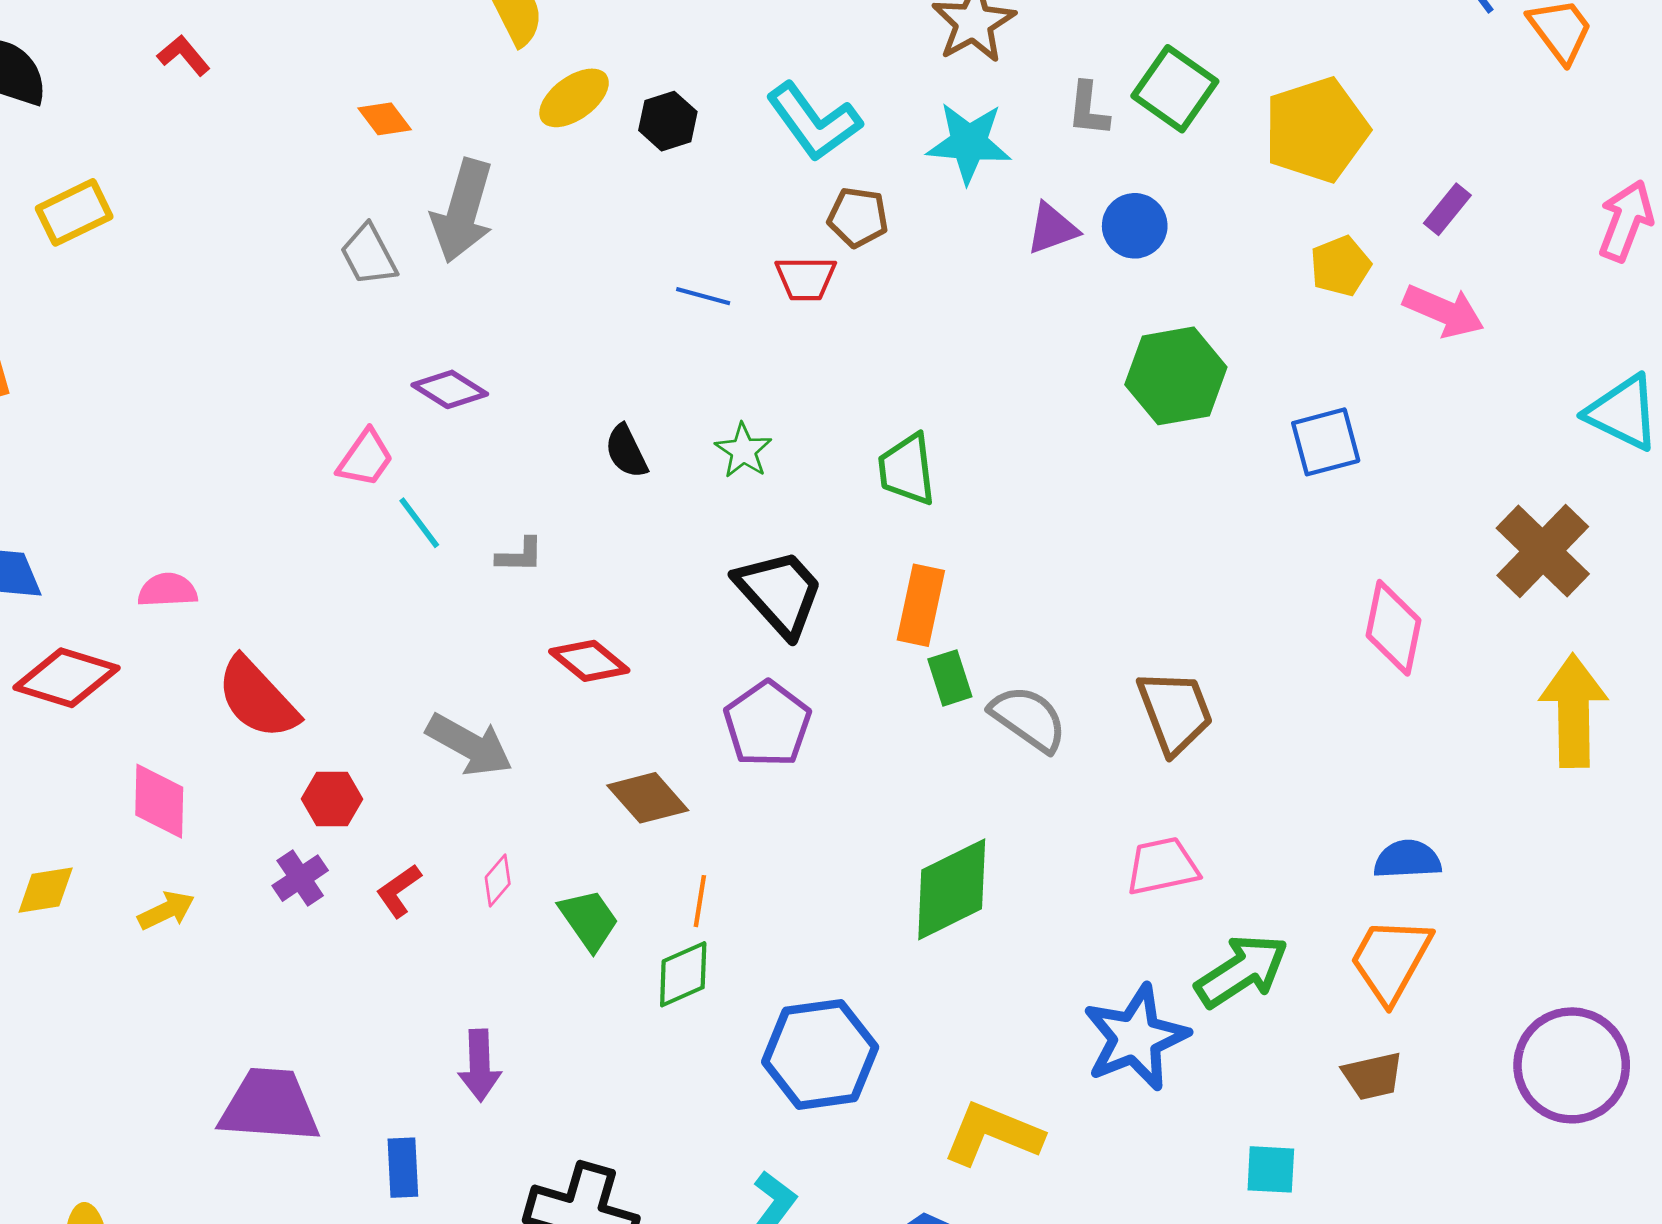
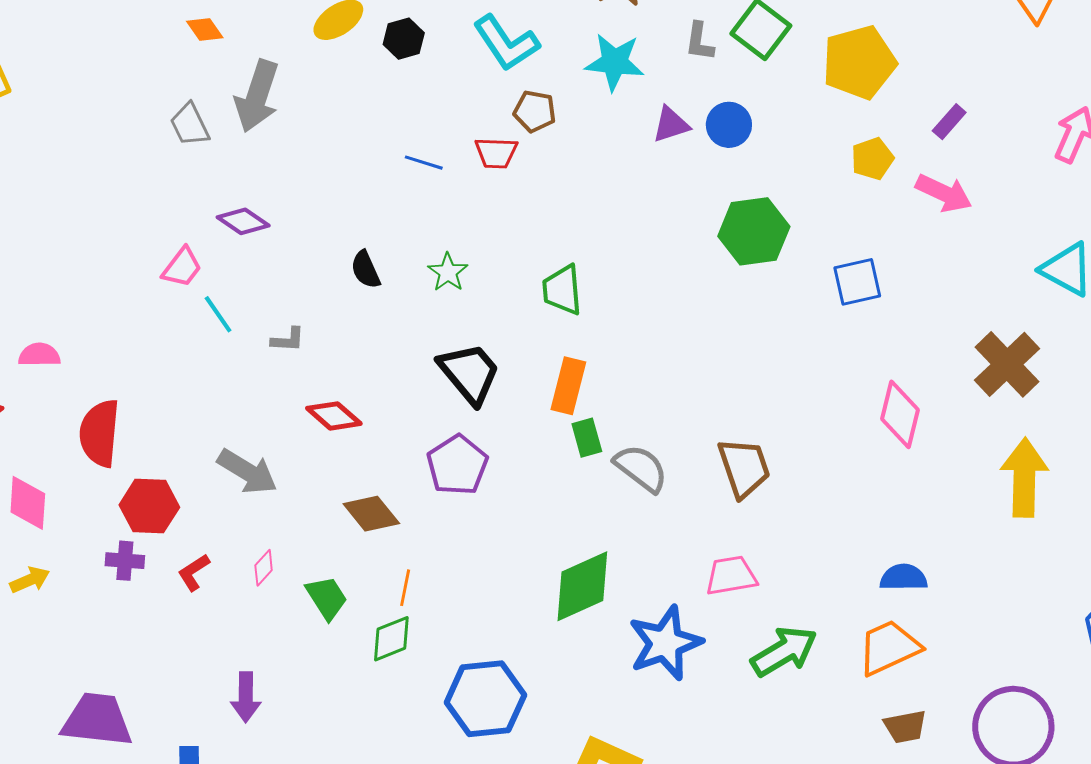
red semicircle: (257, 698) -> (100, 433), turned 46
red hexagon: (332, 799) -> (149, 506), size x1.4
purple cross: (300, 878) -> (125, 561), turned 36
orange trapezoid: (1391, 960) -> (889, 648), turned 34
blue star: (1136, 1038) -> (665, 643), moved
brown trapezoid: (1373, 1076) -> (905, 727), moved

